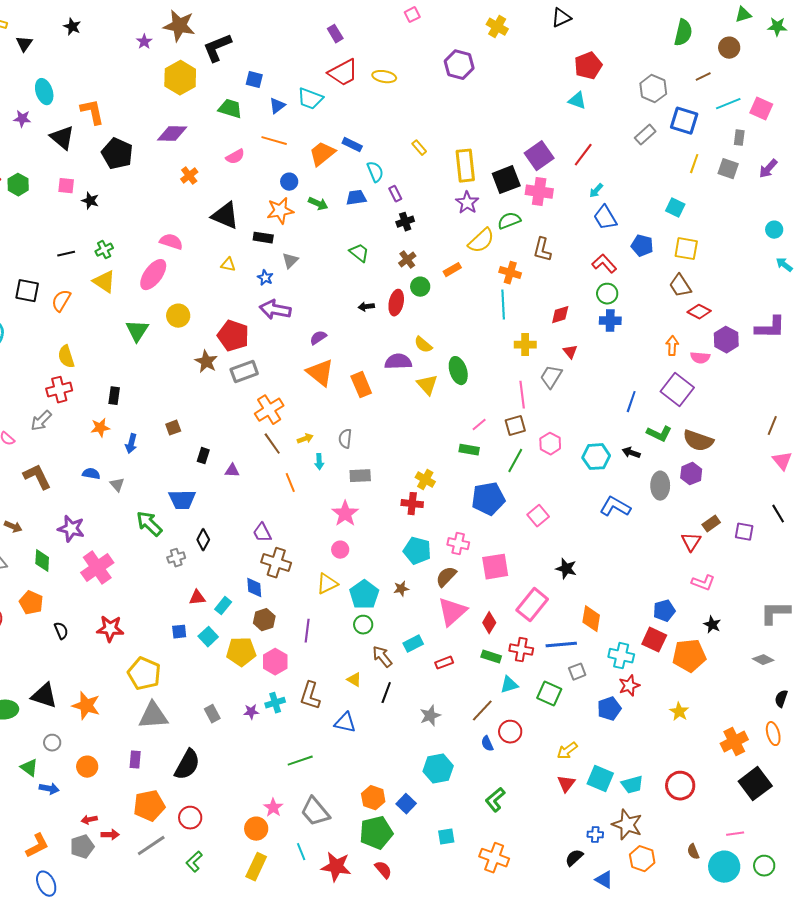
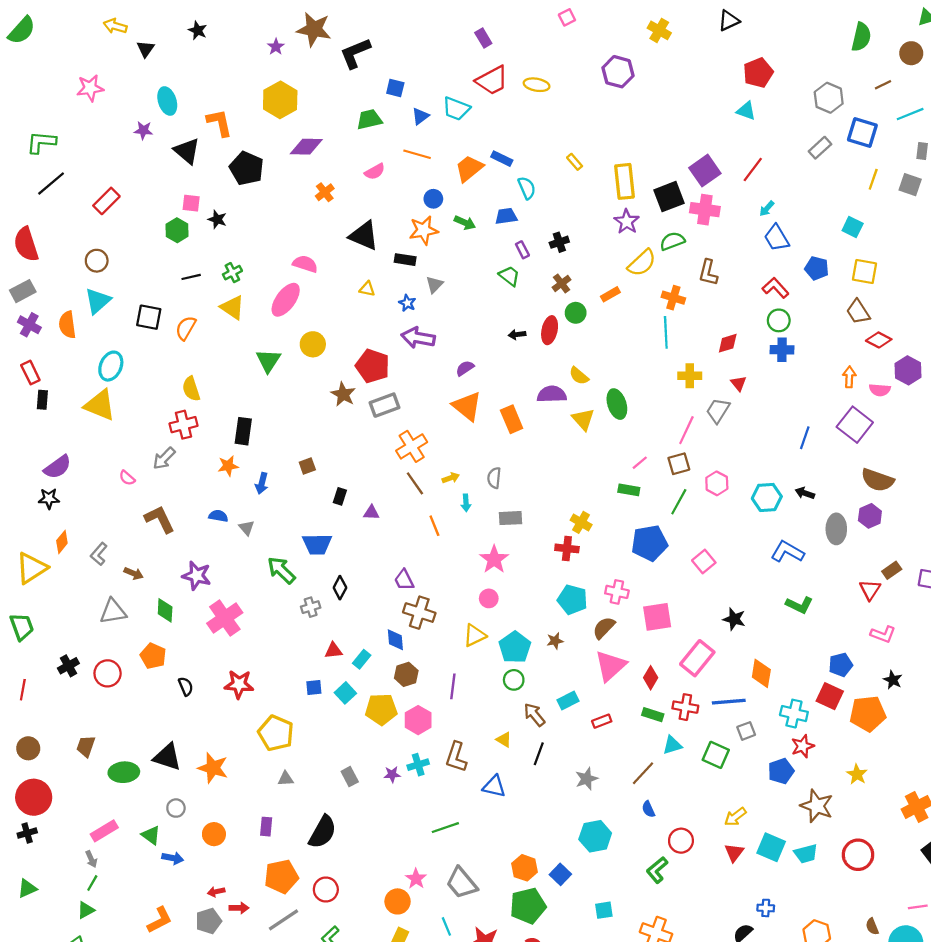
yellow hexagon: (180, 78) -> (280, 100), moved
green trapezoid: (230, 109) -> (369, 119), turned -30
green hexagon: (18, 185) -> (177, 230), moved
purple rectangle: (395, 194) -> (522, 250), moved
pink line: (522, 395) -> (686, 430), turned 32
black rectangle: (114, 396) -> (243, 431), size x1.4
green L-shape: (659, 434) -> (799, 605), moved
gray triangle: (153, 716) -> (286, 779), size x0.5
red circle: (510, 732) -> (681, 841), moved
brown star: (627, 825) -> (817, 806), moved

